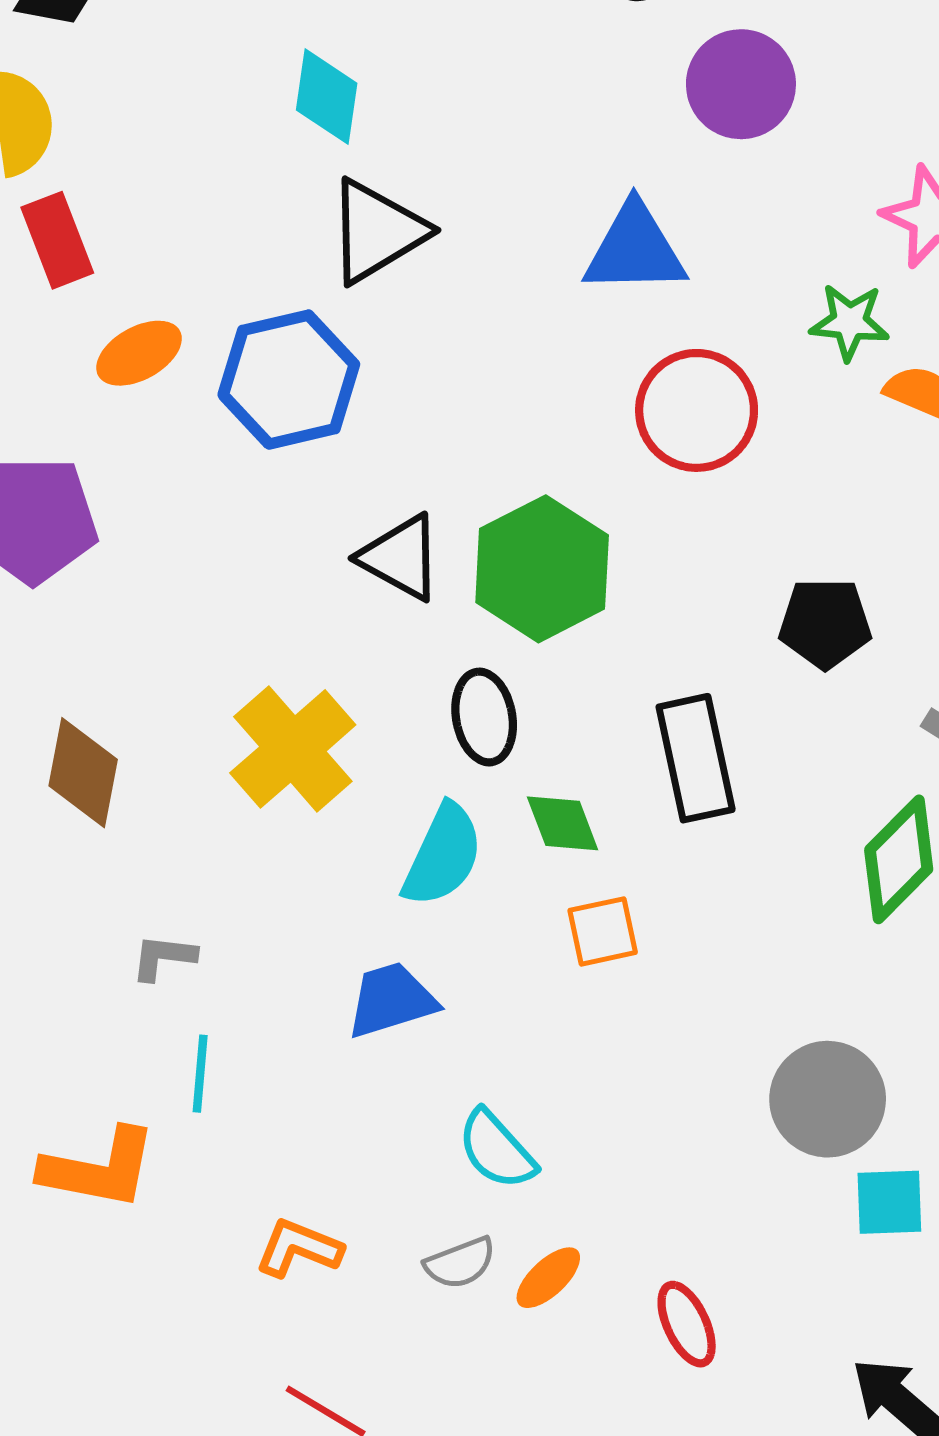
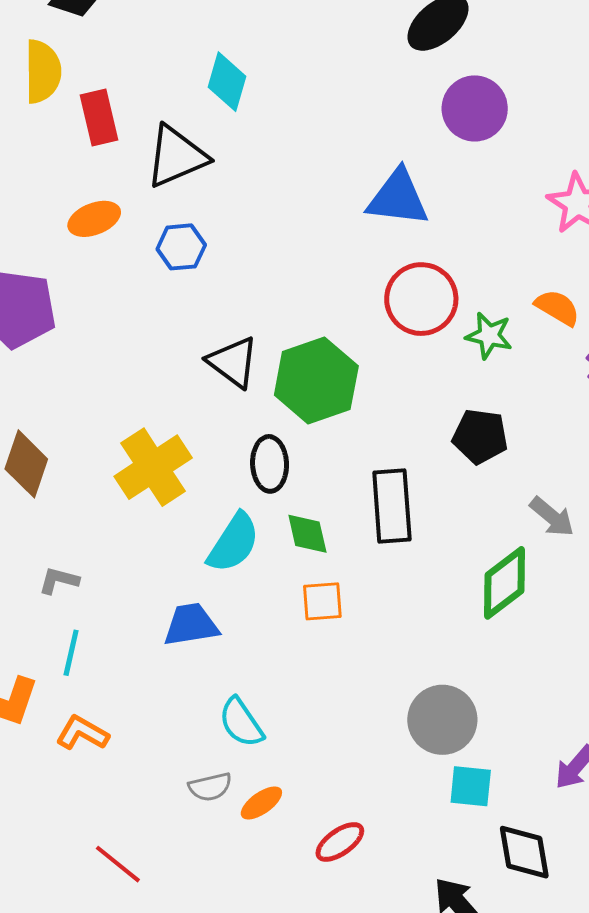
black triangle: (377, 231) -> (176, 156), moved
red rectangle: (57, 240) -> (99, 118), moved
green star: (850, 322) -> (489, 336), moved
blue hexagon: (289, 380) -> (181, 247), size x0.6
orange L-shape: (299, 1248) -> (82, 733), moved
red ellipse: (687, 1324) -> (340, 842), turned 72

